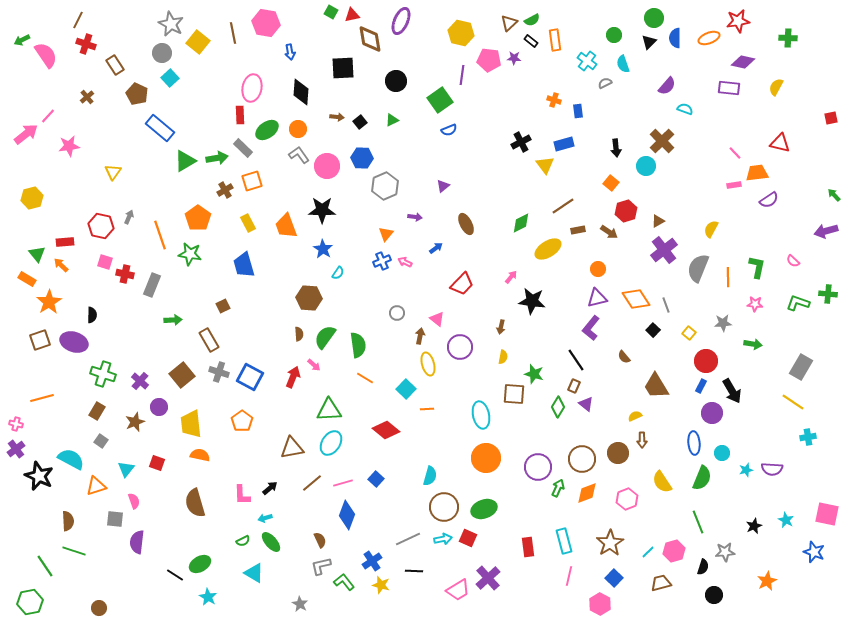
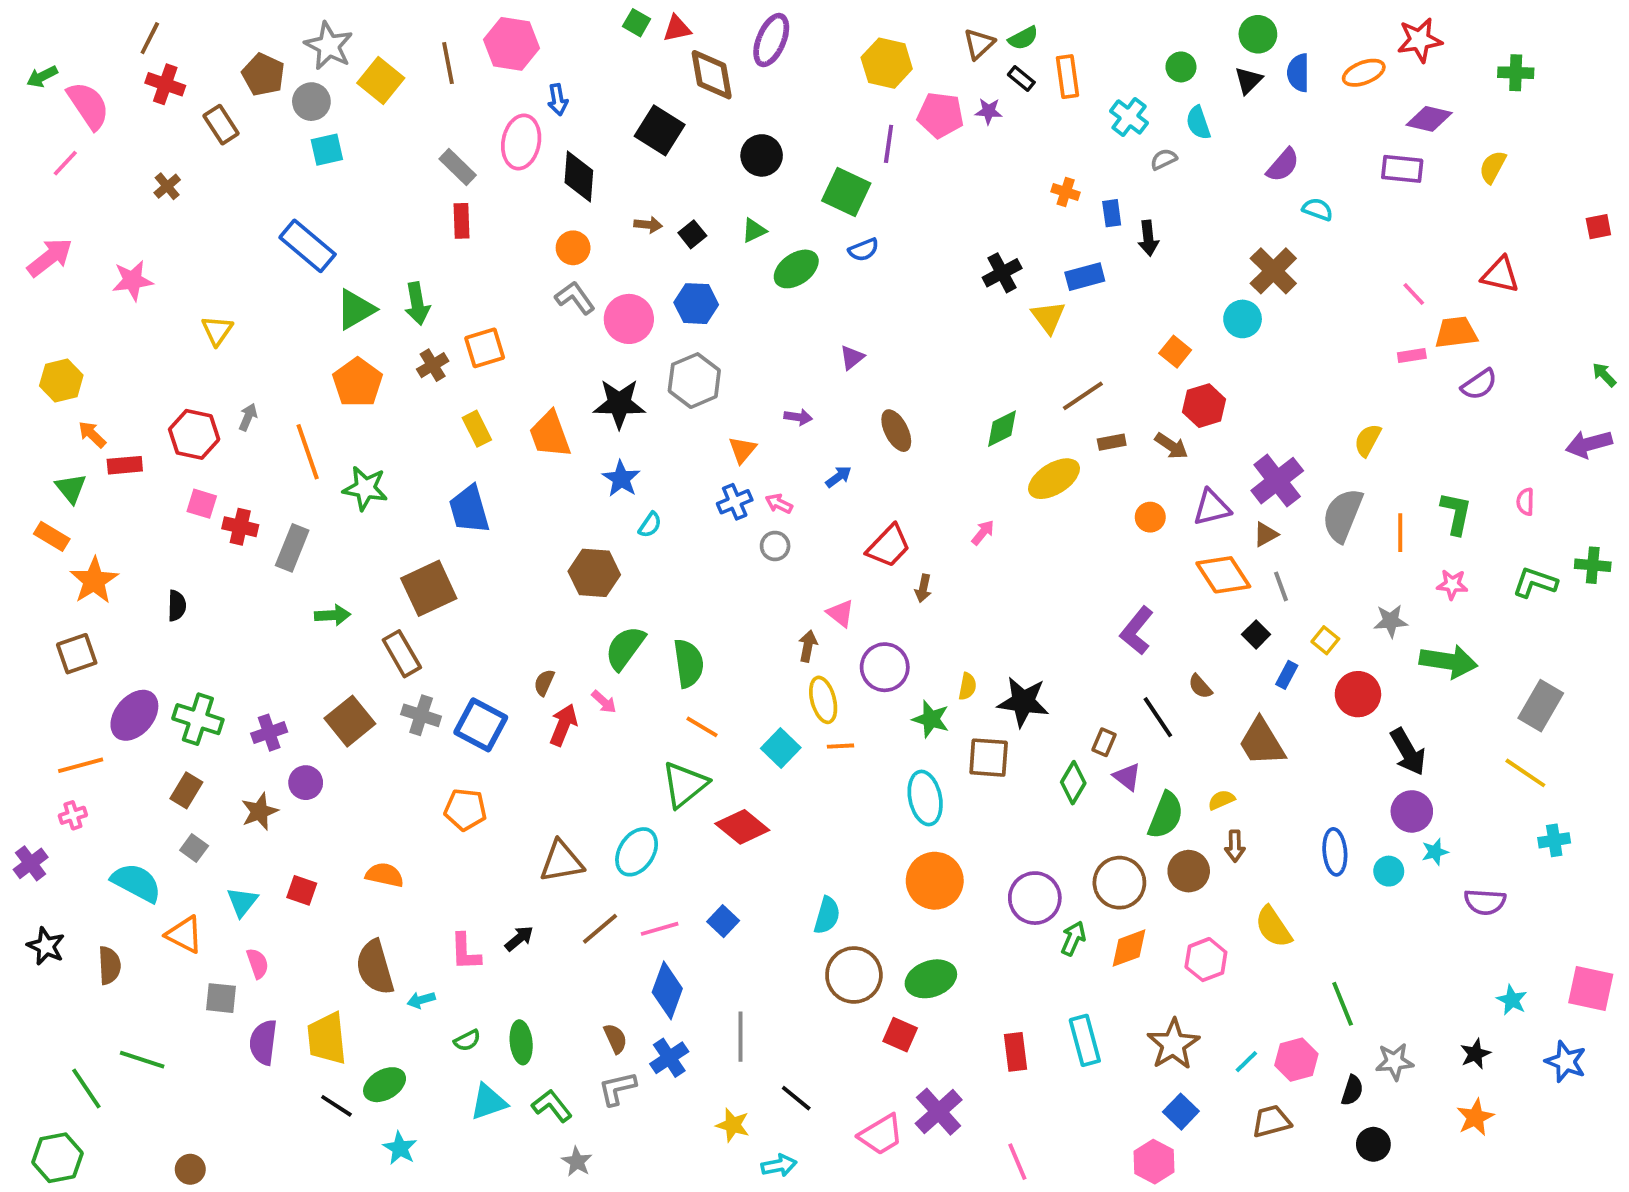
black square: (343, 68) -> (660, 130), turned 35
cyan square: (170, 78) -> (327, 150), turned 30
pink ellipse: (252, 88) -> (521, 142), moved
brown pentagon: (137, 94) -> (263, 75), moved
green square: (440, 100) -> (846, 192), turned -30
pink line: (48, 116) -> (65, 163), moved
green ellipse: (267, 130) -> (796, 269), moved
gray rectangle: (243, 148) -> (458, 167), moved
black arrow: (616, 148) -> (1148, 238), moved
green arrow: (217, 158) -> (417, 304), turned 90
gray hexagon: (385, 186) -> (694, 381), moved
orange pentagon: (198, 218) -> (358, 382), moved
brown triangle: (658, 221) -> (1266, 534), moved
pink semicircle: (793, 261) -> (1525, 502), turned 48
orange arrow: (61, 265) -> (92, 434), moved
purple triangle: (597, 298) -> (1212, 508), moved
black star: (532, 301) -> (1023, 702), moved
brown square: (223, 306) -> (429, 588), size x2.0
gray circle: (397, 313) -> (775, 546), moved
brown arrow: (501, 327) -> (923, 588), moved
brown semicircle: (299, 334) -> (544, 683), moved, turned -152
purple ellipse: (74, 342) -> (134, 715), moved, turned -68
green arrow: (753, 344) -> (1448, 661), size x1.6
black line: (576, 360) -> (1158, 717), moved
green star: (534, 374) -> (931, 719), moved
purple cross: (140, 381) -> (269, 733), turned 30
blue rectangle: (701, 386) -> (1287, 675), moved
orange line: (427, 409) -> (840, 746), moved
green triangle: (329, 410) -> (685, 785), moved, turned -36
purple circle: (712, 413) -> (1412, 811), moved
orange pentagon: (242, 421) -> (465, 810), turned -30
pink cross: (16, 424) -> (73, 815), moved, turned -32
yellow trapezoid: (191, 424) -> (327, 1038), moved
cyan star: (746, 470) -> (1435, 852), moved
black star: (39, 476) -> (46, 946), moved, size x0.7
green semicircle: (702, 478) -> (1166, 815), moved
orange triangle: (96, 486) -> (184, 935), turned 45
cyan arrow: (265, 518) -> (421, 1000), moved
brown semicircle: (68, 521) -> (109, 965), moved
black star: (754, 526) -> (1475, 1054), moved
gray line: (408, 539) -> (740, 1037), moved, turned -65
cyan arrow: (443, 539) -> (779, 1165), moved
green ellipse: (271, 542) -> (521, 1042), turned 35
blue cross: (372, 561) -> (669, 1058), moved
black line: (414, 571) -> (796, 1098), turned 36
cyan triangle: (254, 573) -> (488, 1102), turned -50
pink line: (569, 576) -> (1017, 1162), moved, turned -36
green L-shape: (344, 582) -> (552, 1106), moved

